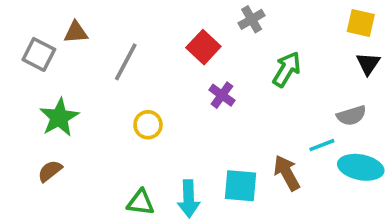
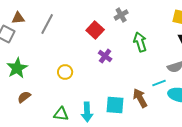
brown triangle: (76, 32) -> (18, 18), moved
gray line: (126, 62) -> (47, 24), moved
green arrow: (287, 69) -> (140, 42), turned -48
brown semicircle: (50, 171) -> (24, 97), moved

